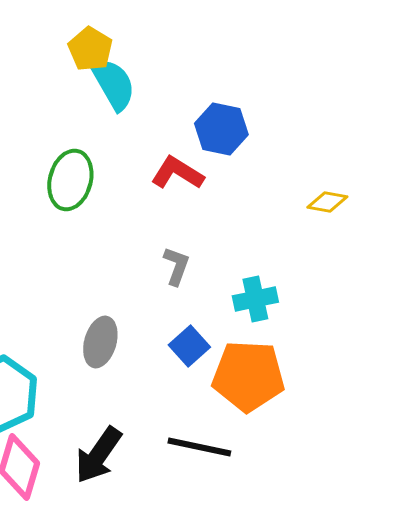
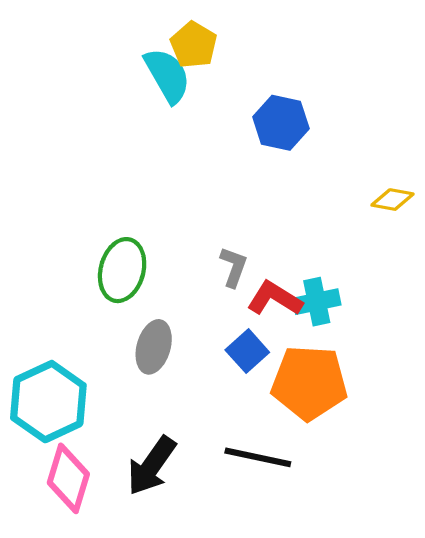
yellow pentagon: (90, 49) -> (194, 45), moved
red L-shape: (177, 173) -> (275, 298), moved
green ellipse: (70, 180) -> (122, 270), moved

